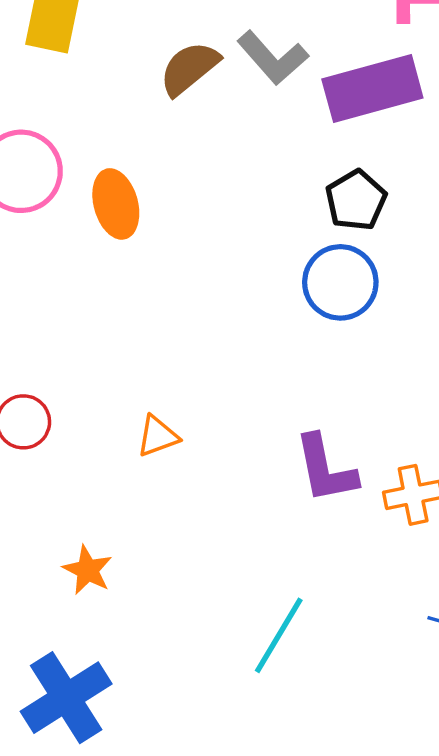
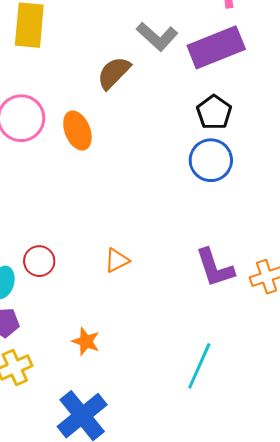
brown semicircle: (189, 68) -> (114, 73), moved

